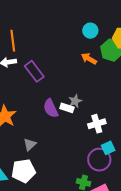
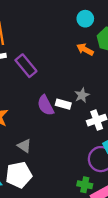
gray star: (75, 101) -> (82, 95), moved
gray triangle: (30, 145) -> (24, 146), turned -40

